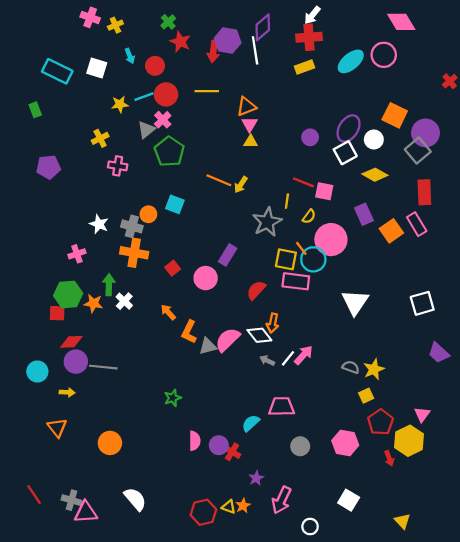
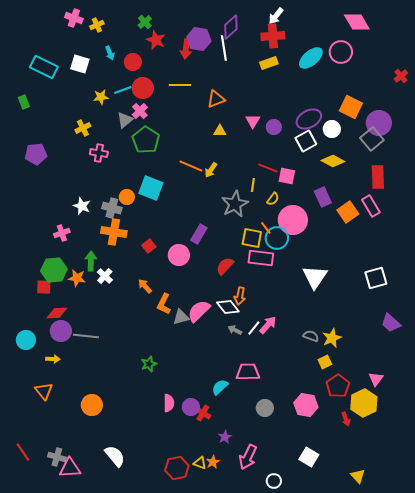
pink triangle: (250, 124) -> (253, 121), moved
purple ellipse: (349, 129) -> (309, 119), turned 30
cyan square: (175, 204) -> (151, 188), size x1.4

